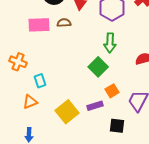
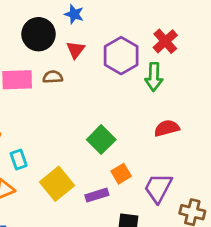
green arrow: (110, 43) -> (154, 77), moved
yellow square: (67, 112) -> (57, 184), moved

